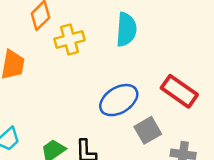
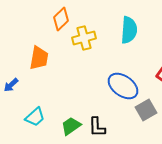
blue ellipse: (119, 100) -> (123, 86), turned 68

